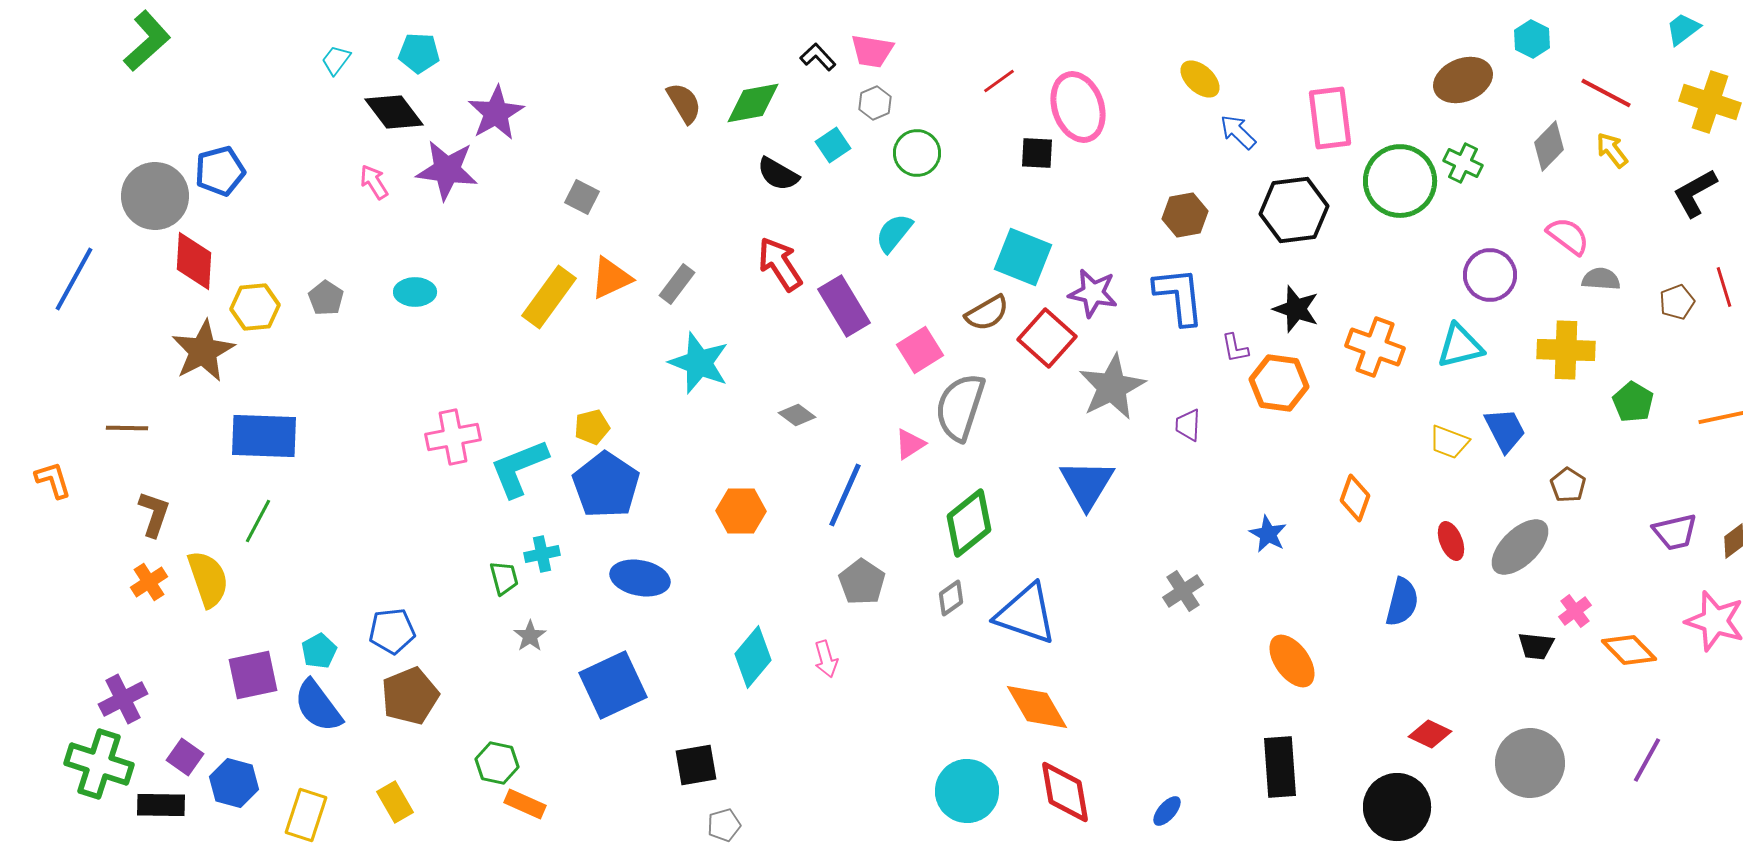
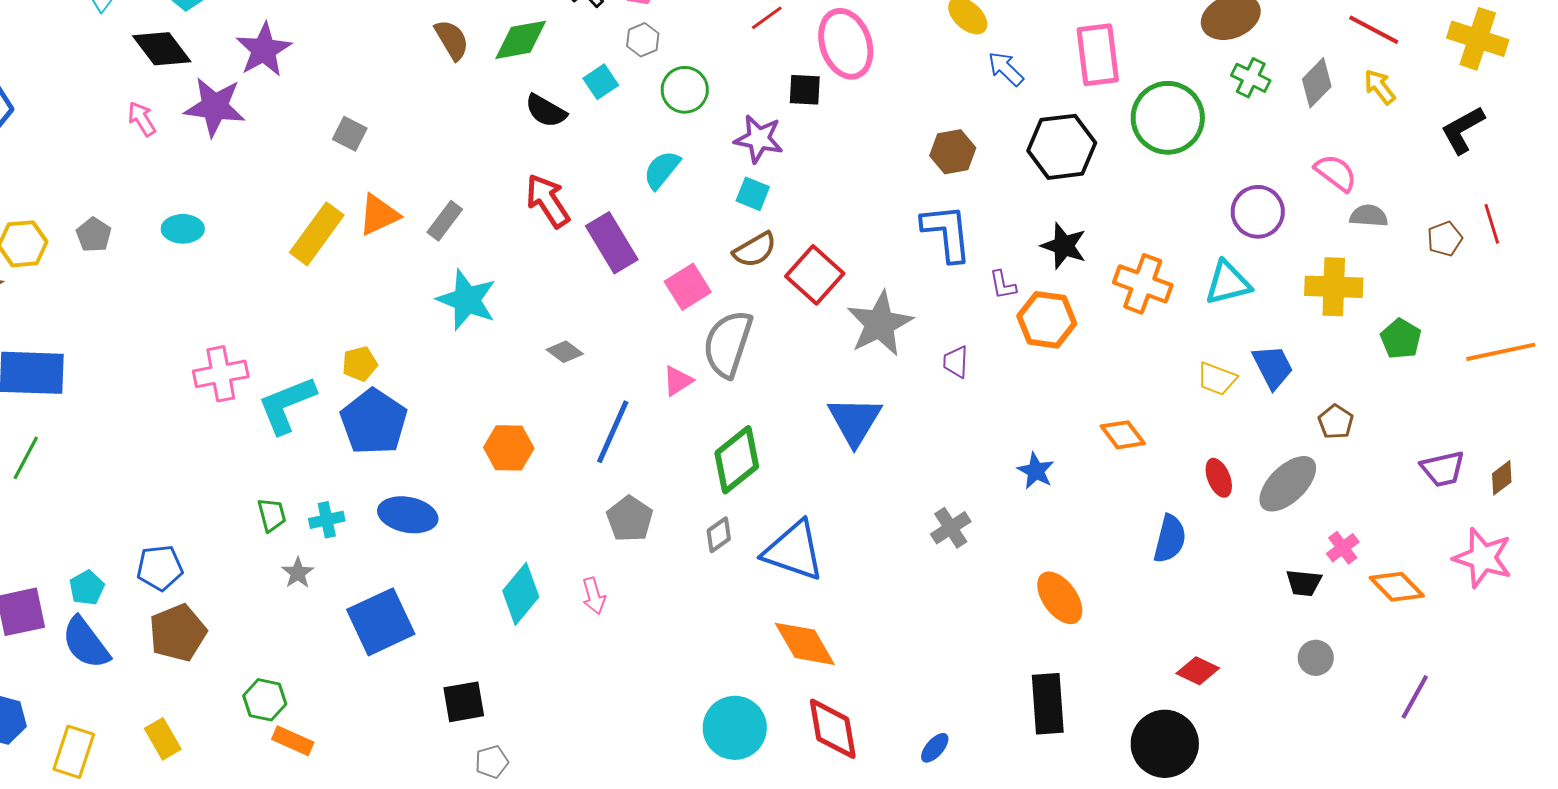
green cross: (1463, 163) -> (1251, 78), moved
cyan square: (1023, 257) -> (753, 194), moved, size x0.6
purple star: (1093, 293) -> (759, 139), moved
orange diamond: (1355, 498) -> (1123, 435), turned -57
cyan cross: (542, 554) -> (327, 520), moved
gray circle: (1530, 763) -> (1316, 658), moved, size x0.5

